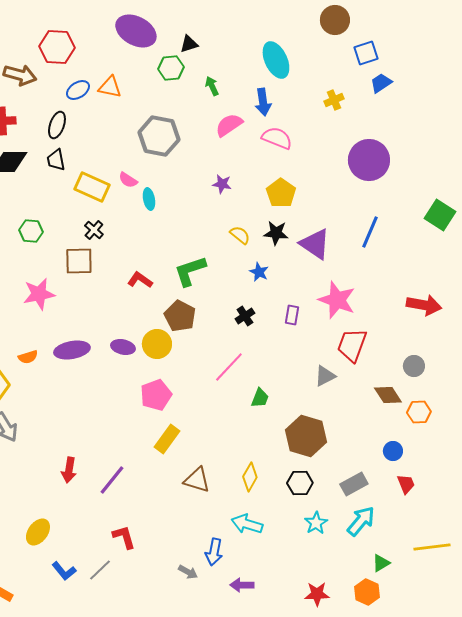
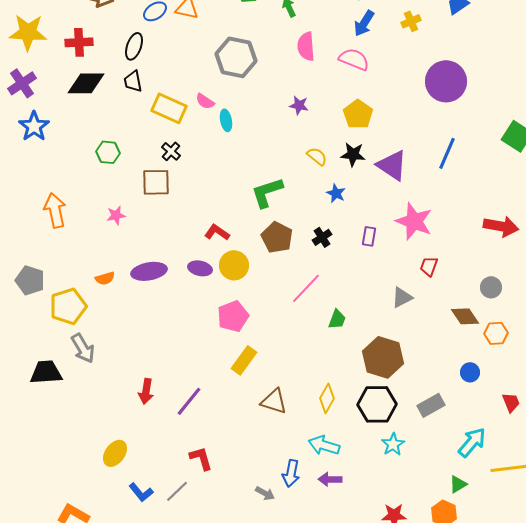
blue arrow: (263, 102) -> (364, 23), moved, turned 40
pink semicircle: (229, 125) -> (306, 46), turned -60
red L-shape: (140, 280) -> (217, 232), moved
pink star: (39, 294) -> (116, 215), size x0.6
brown pentagon: (180, 316) -> (277, 237), moved
red trapezoid: (352, 345) -> (429, 266), size x0.6
black hexagon: (300, 483) -> (377, 404), size x1.5
red trapezoid: (406, 484) -> (511, 402), moved
cyan arrow: (361, 521) -> (472, 442), moved
purple arrow: (242, 585) -> (330, 479), moved

